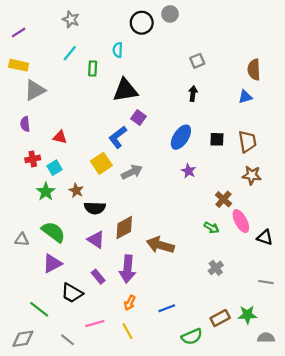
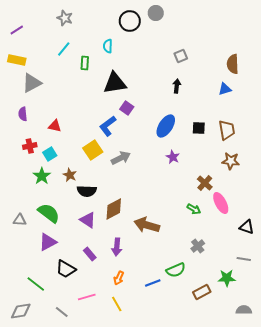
black triangle: (265, 237) -> (247, 227), moved
purple arrow: (128, 269) -> (117, 247), size x0.7
green star: (247, 315) -> (227, 278), moved
green semicircle: (192, 337) -> (176, 270), moved

